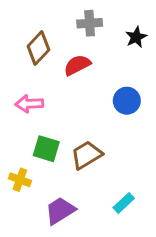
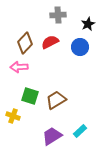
brown diamond: (38, 48) -> (25, 43), moved
blue circle: (127, 101) -> (80, 47), moved
purple trapezoid: (60, 211) -> (52, 136), moved

